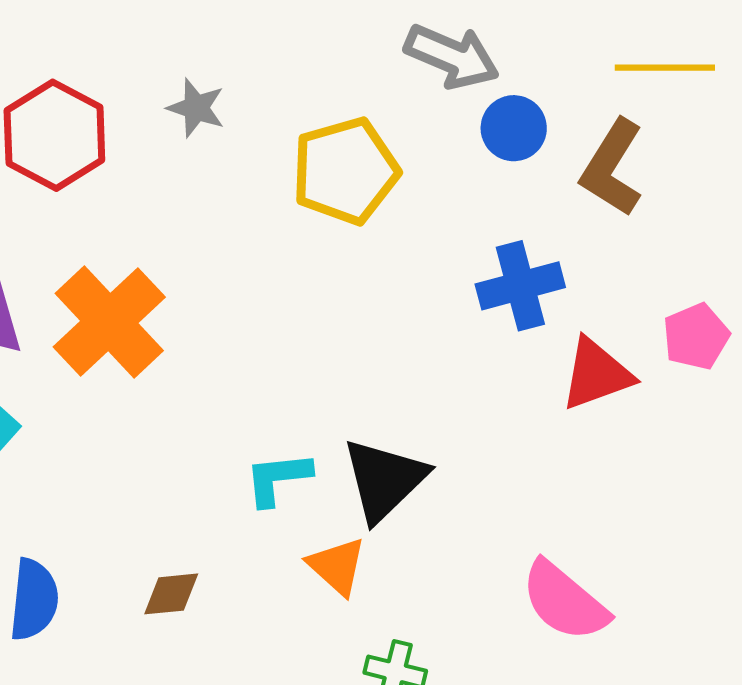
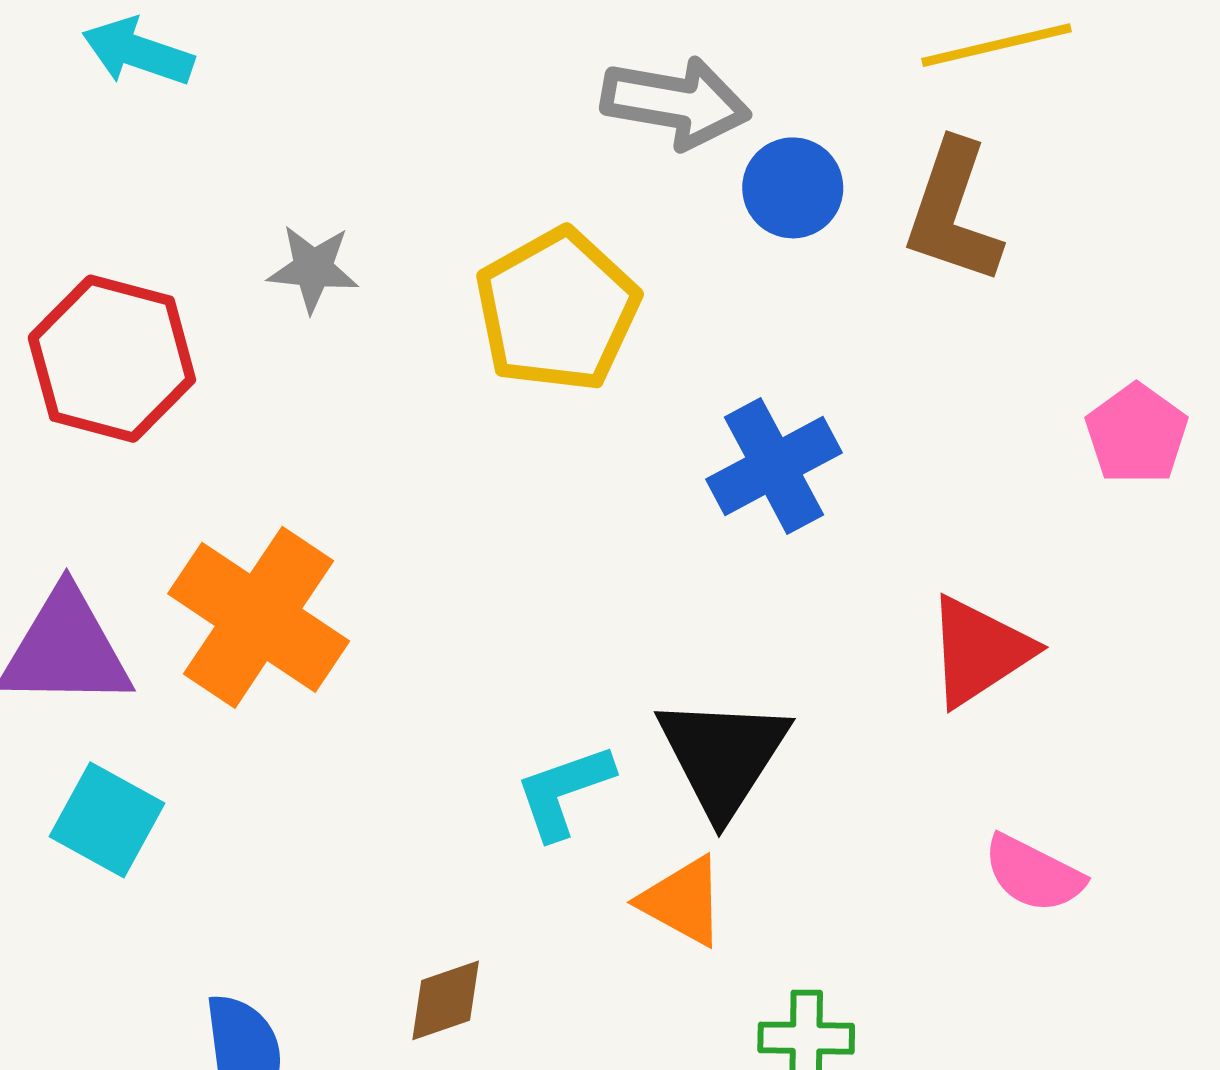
blue cross: (520, 286) -> (774, 466), moved
red triangle: (596, 374) -> (979, 651), moved
pink semicircle: (565, 601) -> (1033, 874), size x0.7

